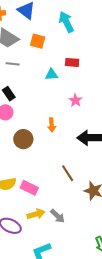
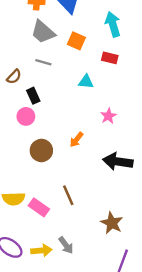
red rectangle: (72, 62) -> (110, 58), moved
orange arrow: (52, 125) -> (76, 140), turned 32
brown line: (68, 173) -> (68, 195), moved
yellow arrow: (36, 214) -> (41, 250), moved

